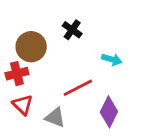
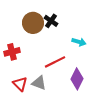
brown circle: (31, 47) -> (33, 23), moved
red triangle: (23, 105) -> (20, 84), moved

